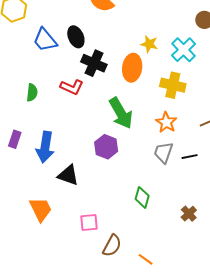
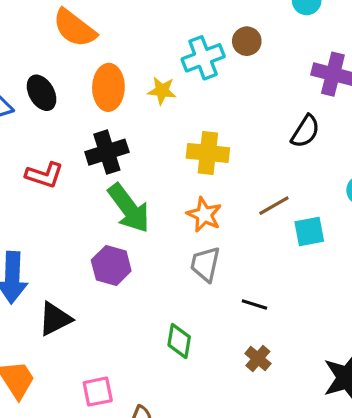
cyan cross: (183, 50) -> (203, 58), moved, turned 30
black cross: (94, 63) -> (107, 152), moved, turned -35
orange ellipse: (132, 68) -> (108, 87), moved
black line: (190, 157) -> (254, 304), moved, turned 35
black triangle: (68, 175) -> (55, 319), turned -40

